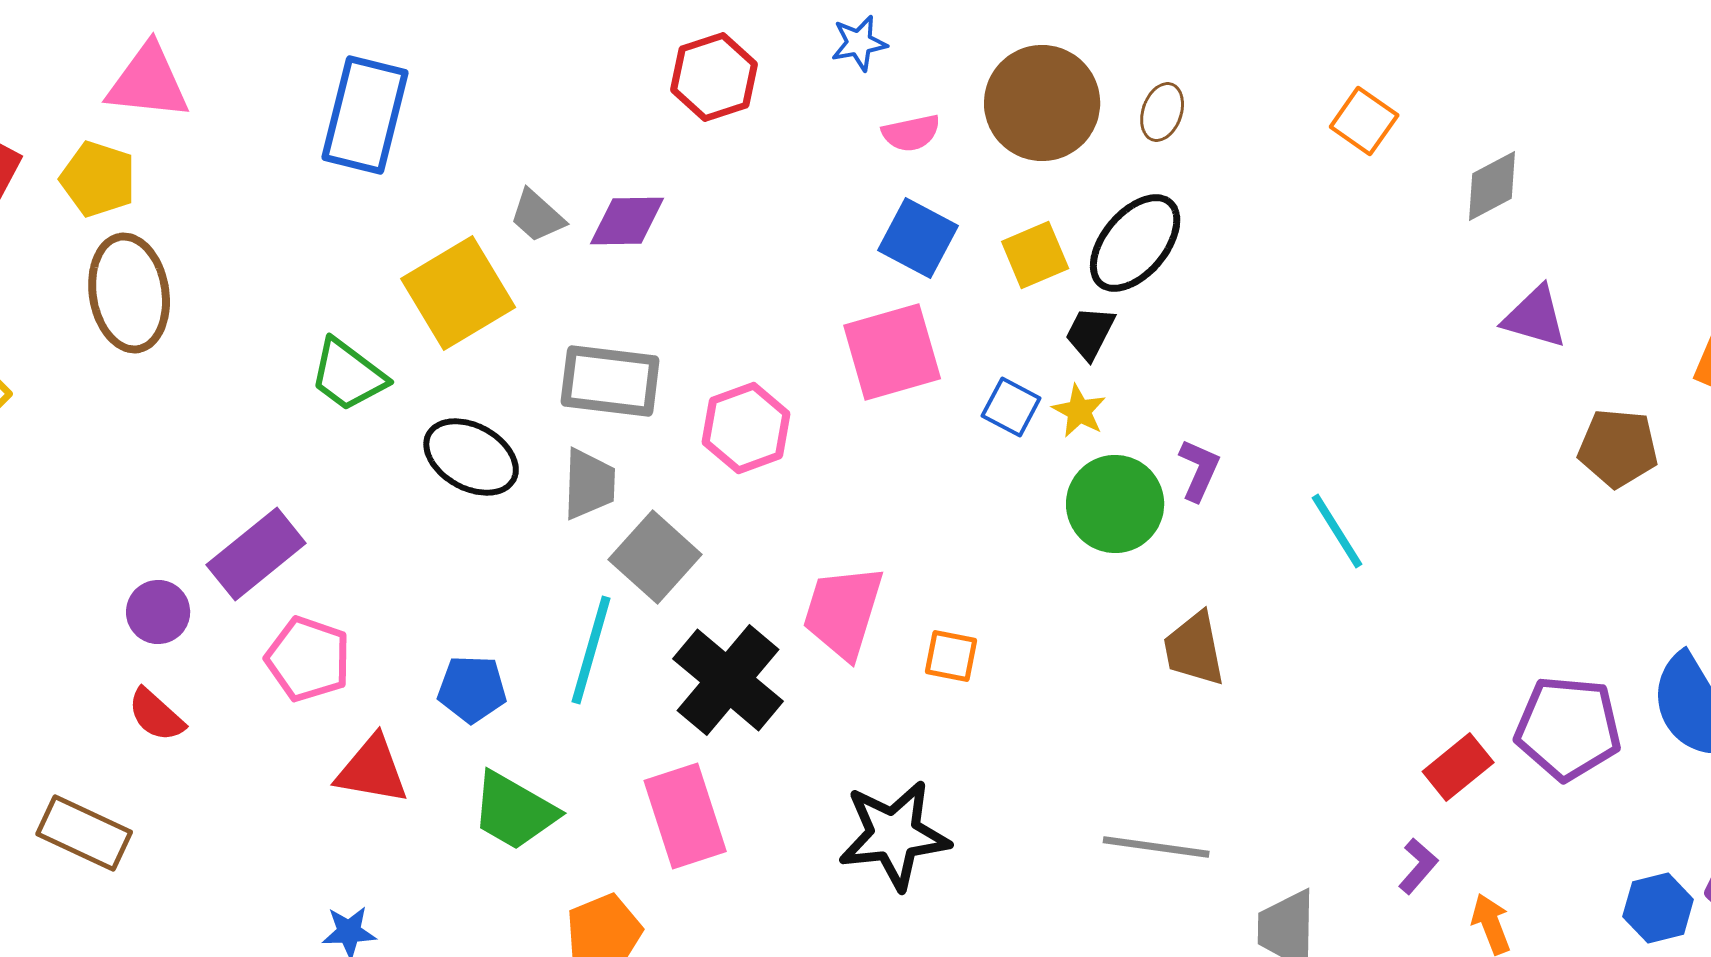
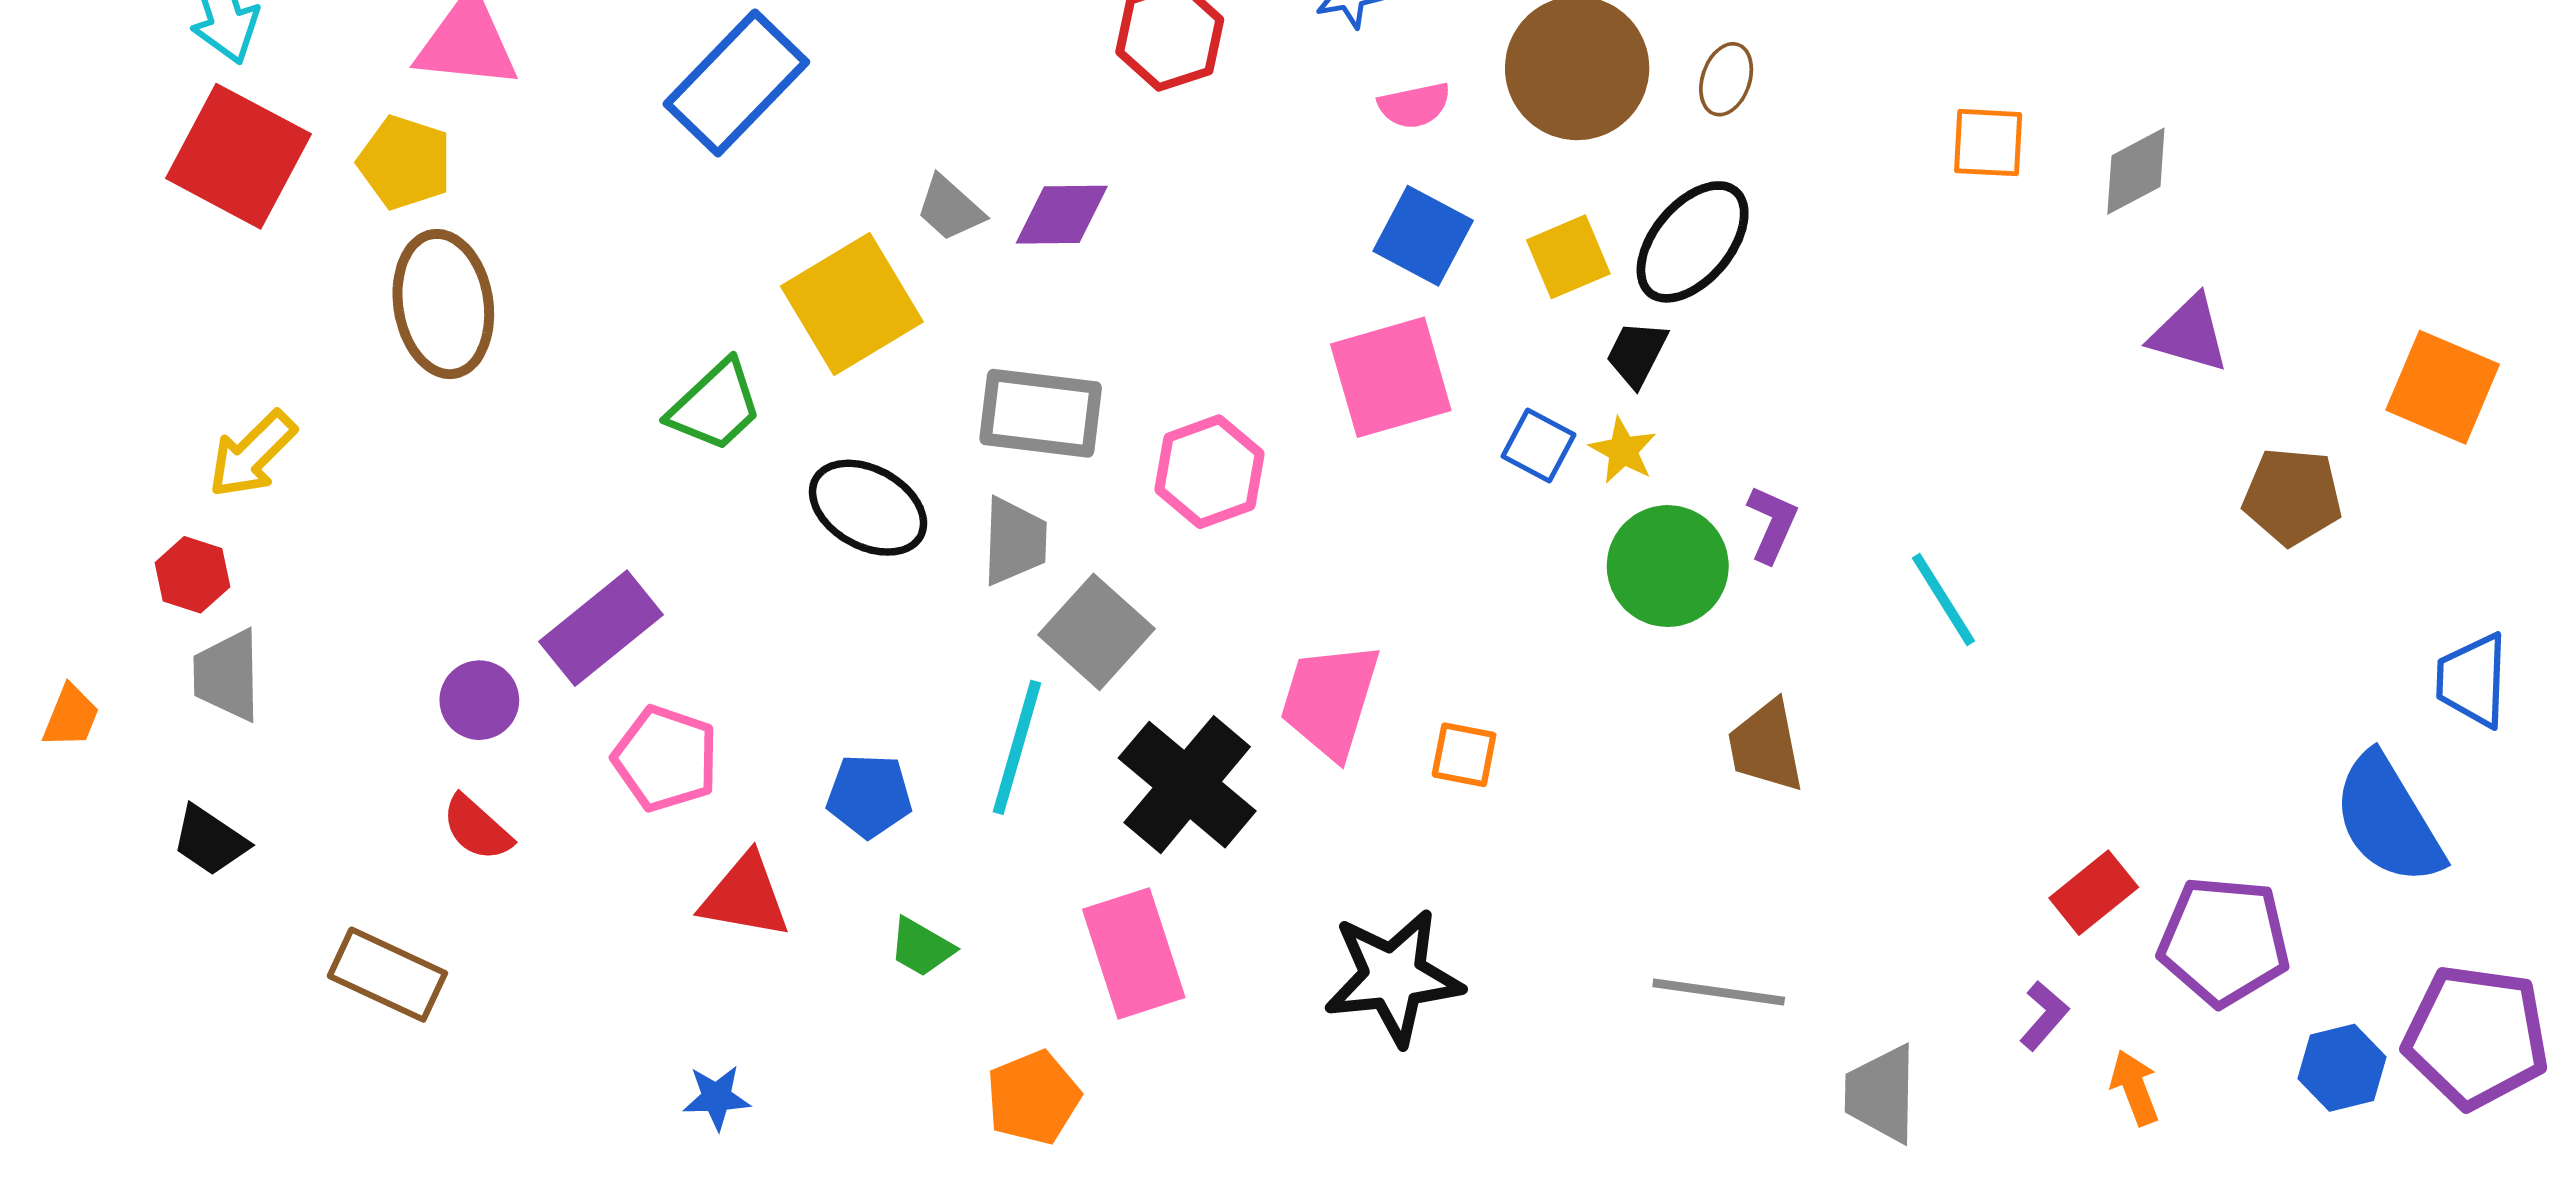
blue rectangle: (365, 115) -> (736, 83), turned 30
orange square: (1364, 121) -> (1988, 143), moved, turned -32
green trapezoid: (348, 375) -> (715, 406), turned -80
purple pentagon: (1568, 728) -> (2224, 941), moved
green trapezoid: (514, 811) -> (921, 947), size x0.6

